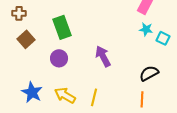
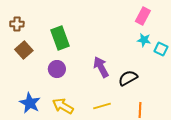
black semicircle: (149, 73) -> (128, 78), moved
yellow line: (94, 97) -> (102, 106), moved, turned 60

